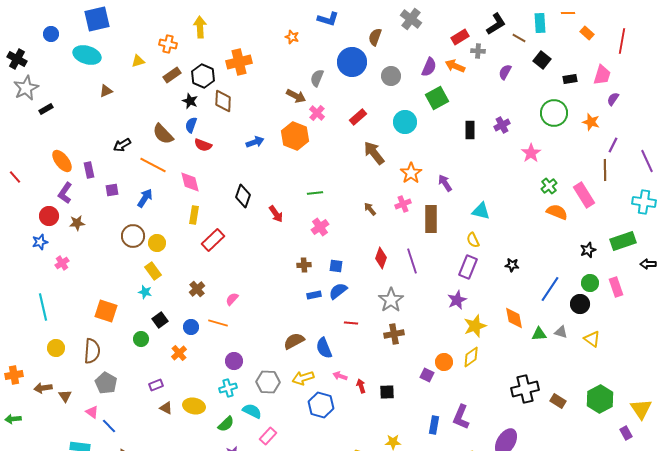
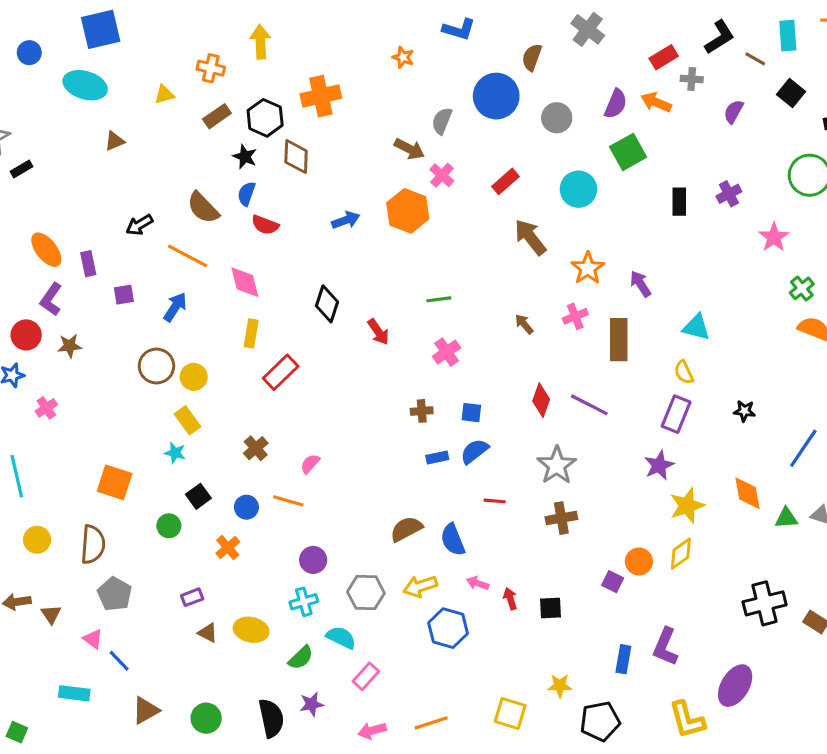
purple line: (412, 261) -> (589, 405), turned -45

